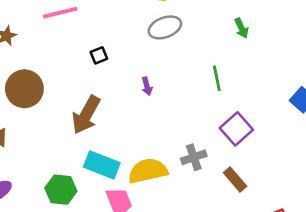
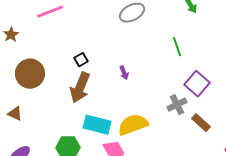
black square: (99, 55) -> (81, 60), moved
purple arrow: (147, 86) -> (124, 73), moved
gray cross: (194, 157) -> (177, 105), moved

